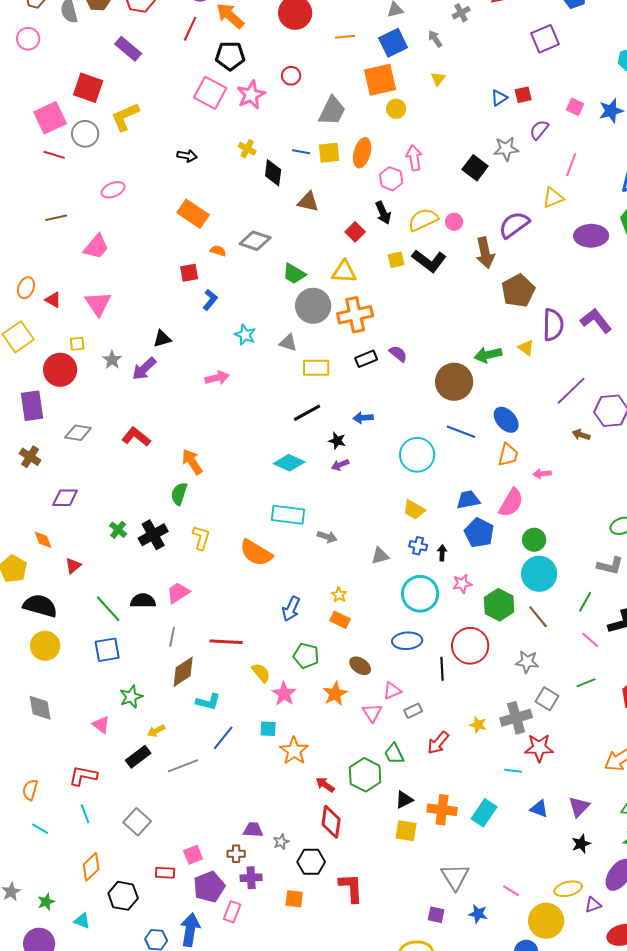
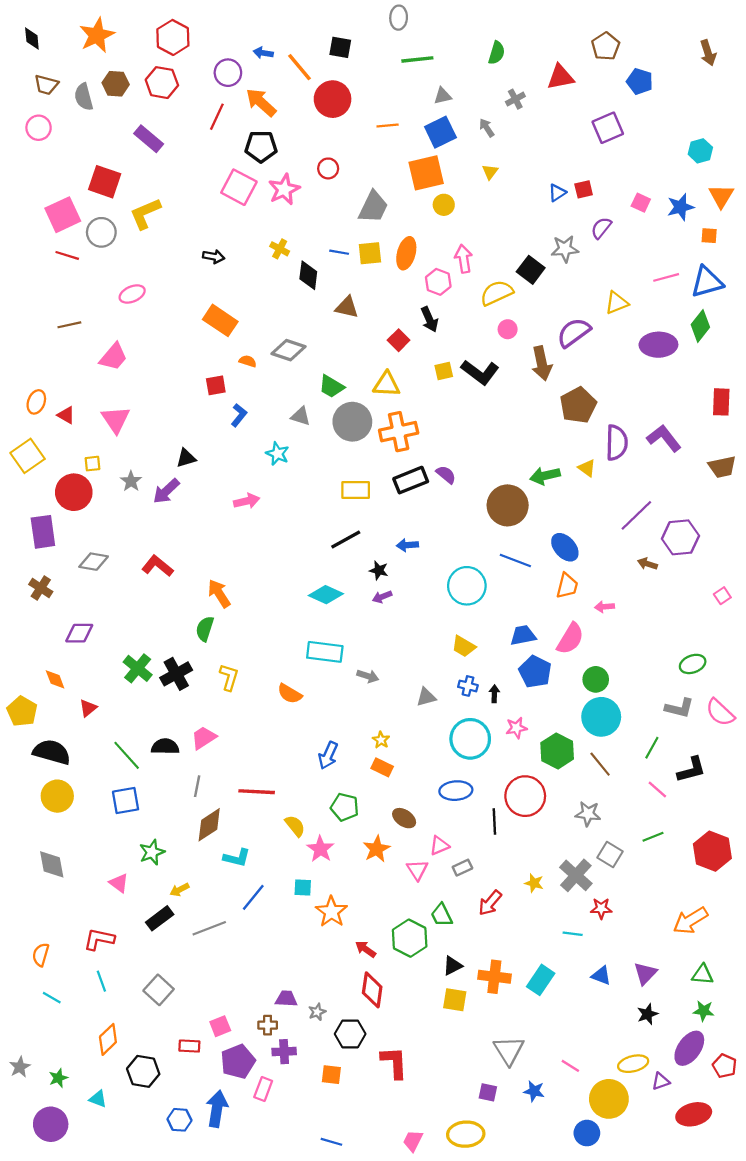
pink line: (571, 165) -> (666, 277), moved, turned 55
yellow semicircle: (423, 220) -> (497, 293), moved
gray triangle: (288, 343) -> (301, 416), moved
black rectangle: (366, 359) -> (411, 480), size x1.4
green cross: (118, 530) -> (138, 668), size x1.5
orange semicircle: (256, 553) -> (290, 694), size x0.7
gray cross: (516, 718) -> (576, 875), turned -32
red star: (539, 748) -> (601, 908), size x0.7

